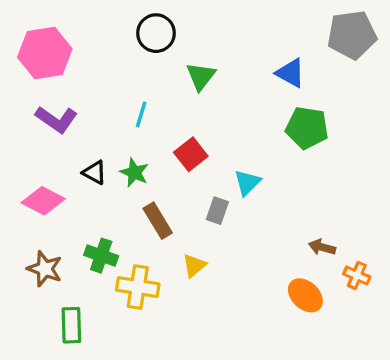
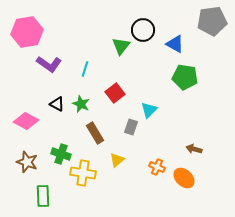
black circle: (156, 33) -> (143, 30), moved
purple L-shape: (56, 119) -> (49, 64), moved
orange cross: (357, 275) -> (157, 167), moved

